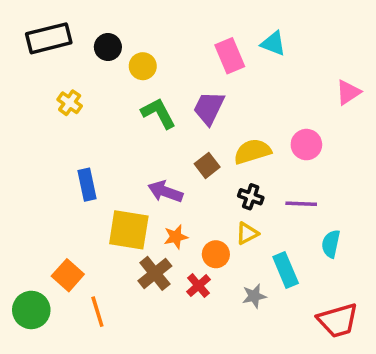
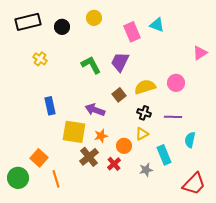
yellow circle: (143, 66) -> (94, 18), moved
red trapezoid: (338, 320) -> (194, 184), turned -30

